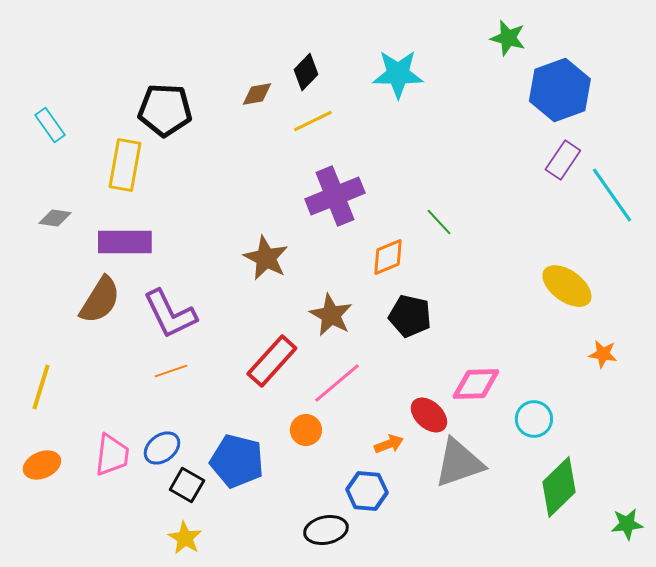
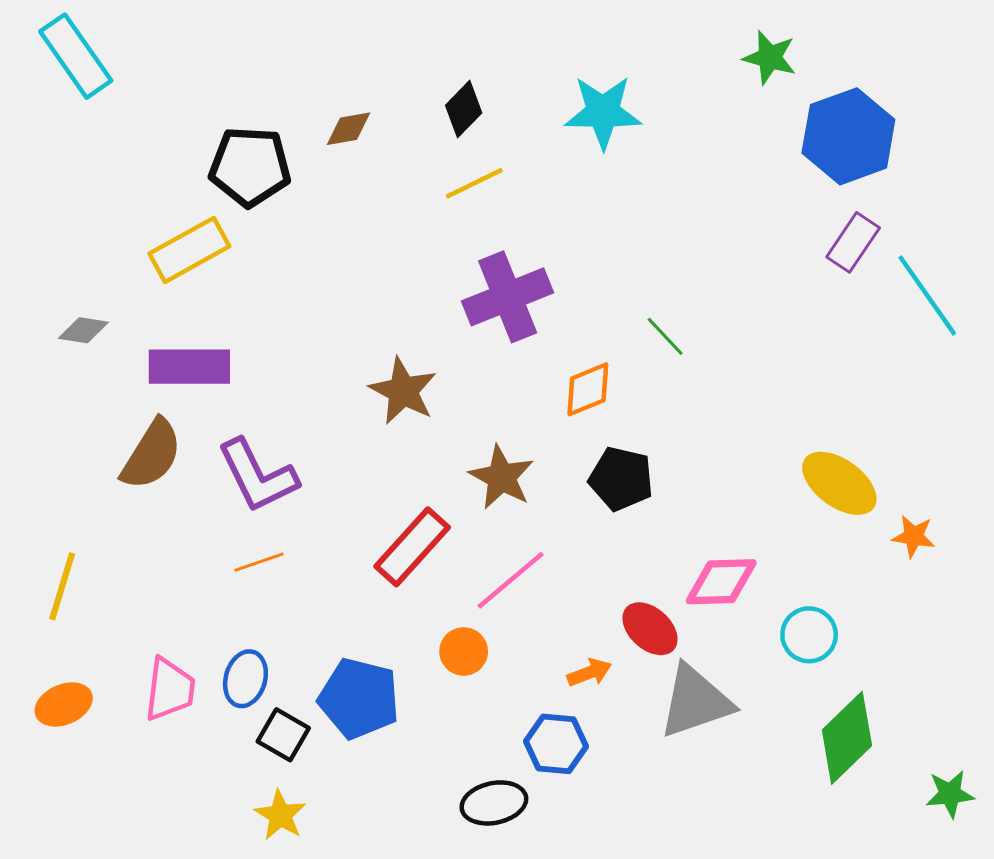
brown diamond: (257, 94) -> (348, 129), moved
cyan rectangle: (50, 125) -> (76, 56), moved, size x1.6
yellow rectangle: (125, 165) -> (189, 250), turned 51
yellow ellipse: (567, 286) -> (839, 483), moved
blue ellipse: (162, 448) -> (245, 679), turned -36

